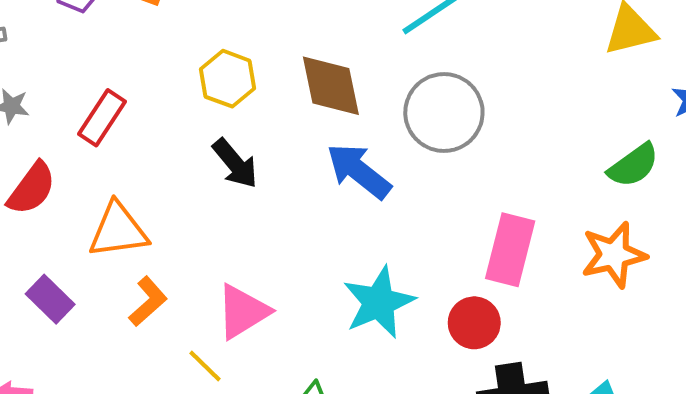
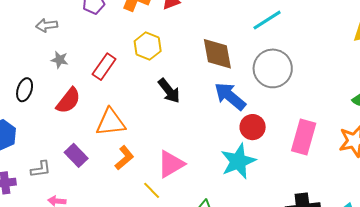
yellow hexagon: (228, 79) -> (148, 46), moved
red circle: (474, 323) -> (253, 127), moved

